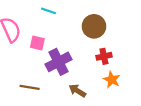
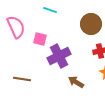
brown line: (30, 87) -> (22, 79), moved

